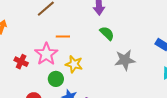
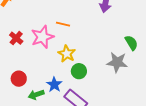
green semicircle: (107, 33) -> (131, 43), moved
green circle: (56, 79) -> (79, 71), moved

